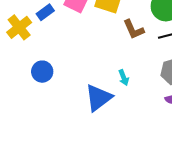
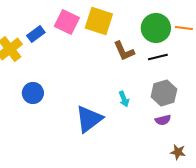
cyan arrow: (124, 78) -> (124, 99), moved

